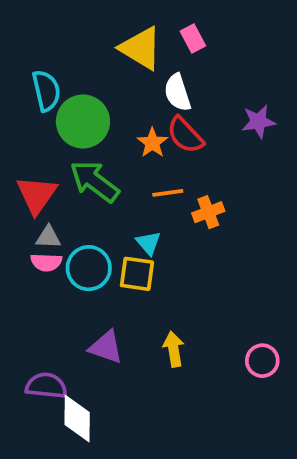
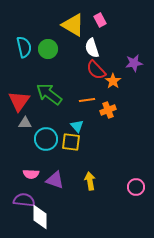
green circle: (83, 122) -> (48, 49), moved, size x0.7
orange star: (152, 143) -> (113, 81), moved
pink semicircle: (46, 262) -> (31, 174), moved

